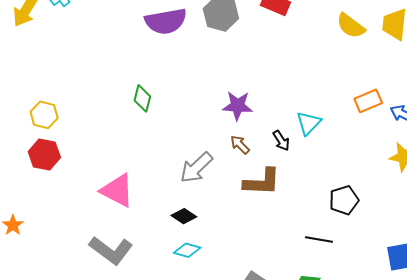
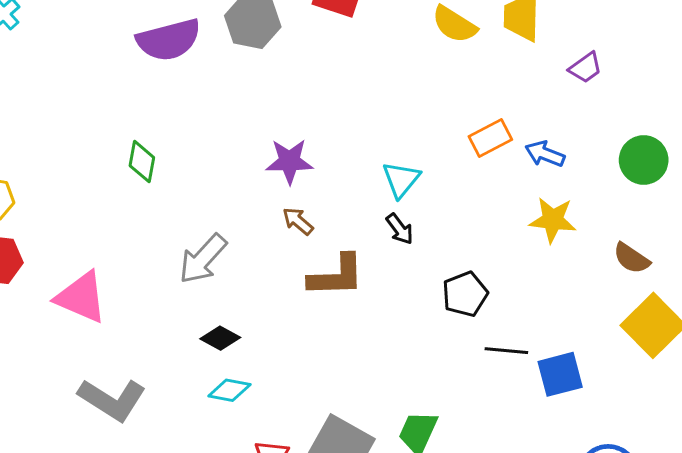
black arrow: (281, 141) -> (400, 229), moved
gray arrow: (196, 168) -> (203, 259), moved
pink triangle: (117, 190) -> (81, 297), moved
black line: (319, 240) -> (506, 351), moved

